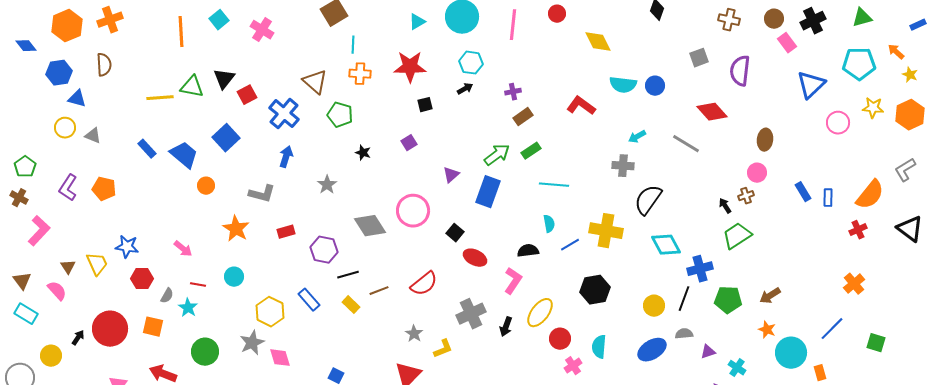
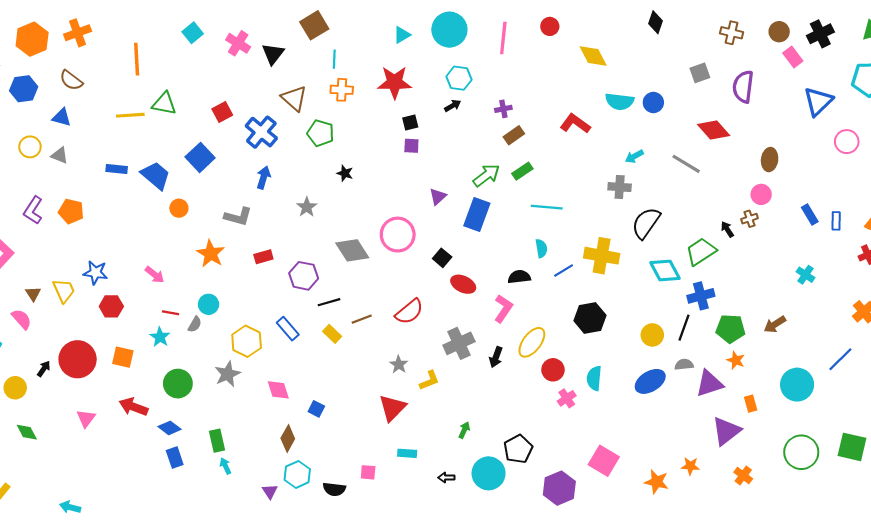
orange line: (181, 32) -> (137, 59), moved
brown semicircle: (104, 65) -> (71, 80), turned 130
black triangle: (224, 79) -> (273, 54), moved
blue triangle: (77, 99) -> (62, 117), moved
purple square: (409, 143) -> (411, 146), moved, turned 35
blue rectangle: (147, 149) -> (117, 169), turned -42
green trapezoid: (737, 236) -> (701, 251), moved
gray semicircle: (167, 296) -> (195, 324), moved
orange star: (767, 330) -> (736, 360), moved
purple triangle: (708, 352) -> (709, 384), size x1.8
pink diamond: (280, 358) -> (278, 390), moved
cyan cross: (737, 368) -> (806, 275), moved
orange rectangle: (820, 373) -> (751, 404), moved

